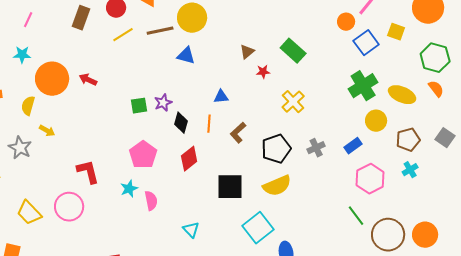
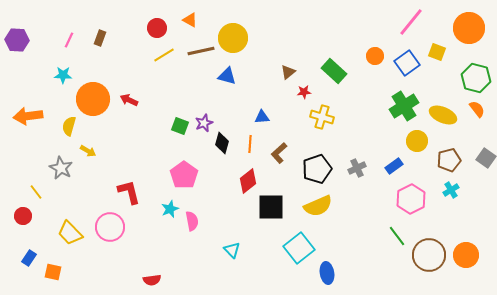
brown rectangle: (81, 18) -> (100, 38), moved, size x0.7
orange circle: (346, 22) -> (375, 56), moved
yellow cross: (293, 102) -> (322, 117), moved, turned -30
green square: (139, 106) -> (180, 126), turned 30
red diamond: (189, 159) -> (248, 181), moved

